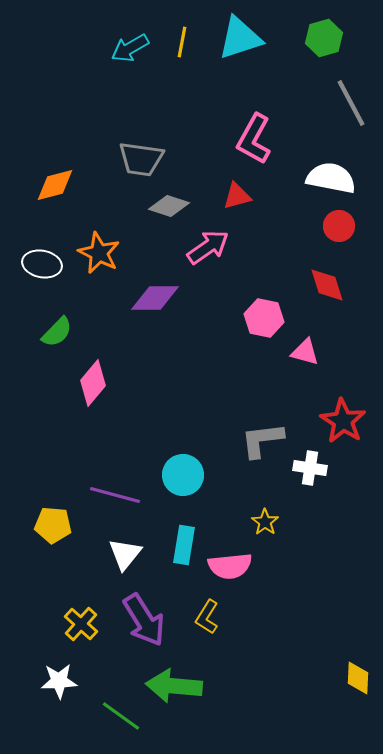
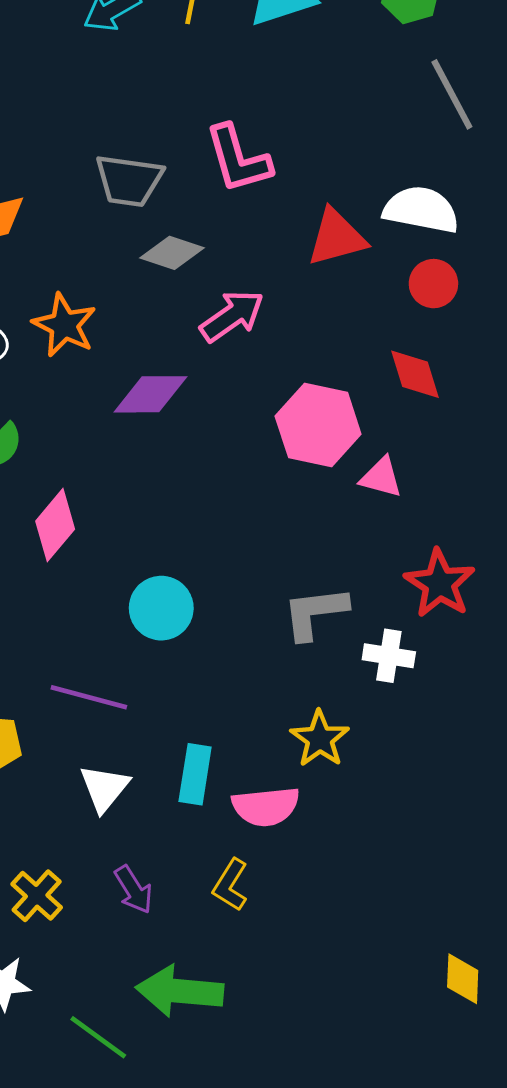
pink L-shape: (254, 139) -> (238, 159), moved, turned -45
red triangle: (237, 196) -> (337, 237), moved, size x1.4
pink hexagon: (264, 318) -> (318, 425), size x1.4
cyan circle: (183, 475) -> (161, 608), moved
yellow star: (265, 522) -> (320, 739), size x1.4
purple arrow: (144, 620) -> (134, 890), size x0.6

